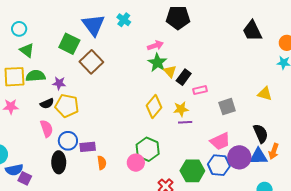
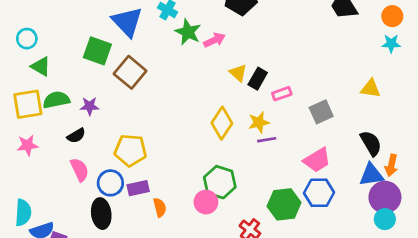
green star: (157, 63) -> (188, 32), moved
yellow pentagon: (67, 106) -> (130, 150), moved
purple circle: (239, 157) -> (385, 197), moved

